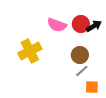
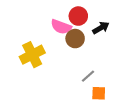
red circle: (81, 24) -> (78, 16), moved
brown circle: (80, 55) -> (75, 39), moved

